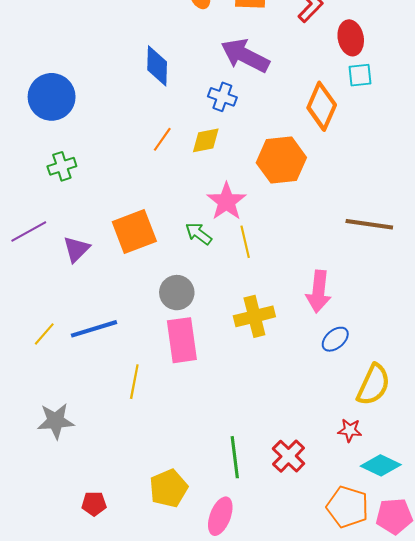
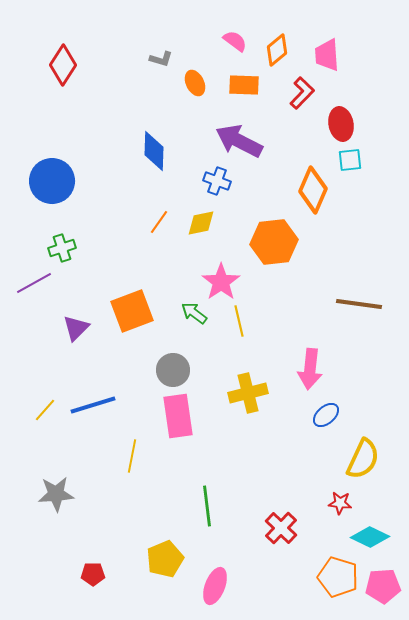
purple line: (29, 231) -> (34, 283), moved
green line: (235, 457) -> (207, 506), moved

